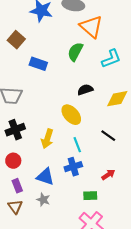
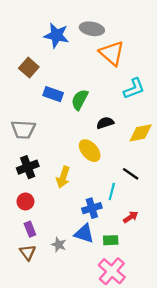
green semicircle: (75, 52) -> (80, 100), moved
cyan line: (77, 145) -> (112, 192), moved, turned 35
blue triangle: (45, 177) -> (84, 234), moved

